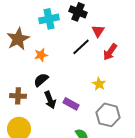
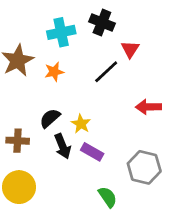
red arrow: (110, 52) -> (148, 107), moved, turned 54
orange star: (41, 55) -> (54, 72), moved
yellow star: (99, 84) -> (81, 124), moved

